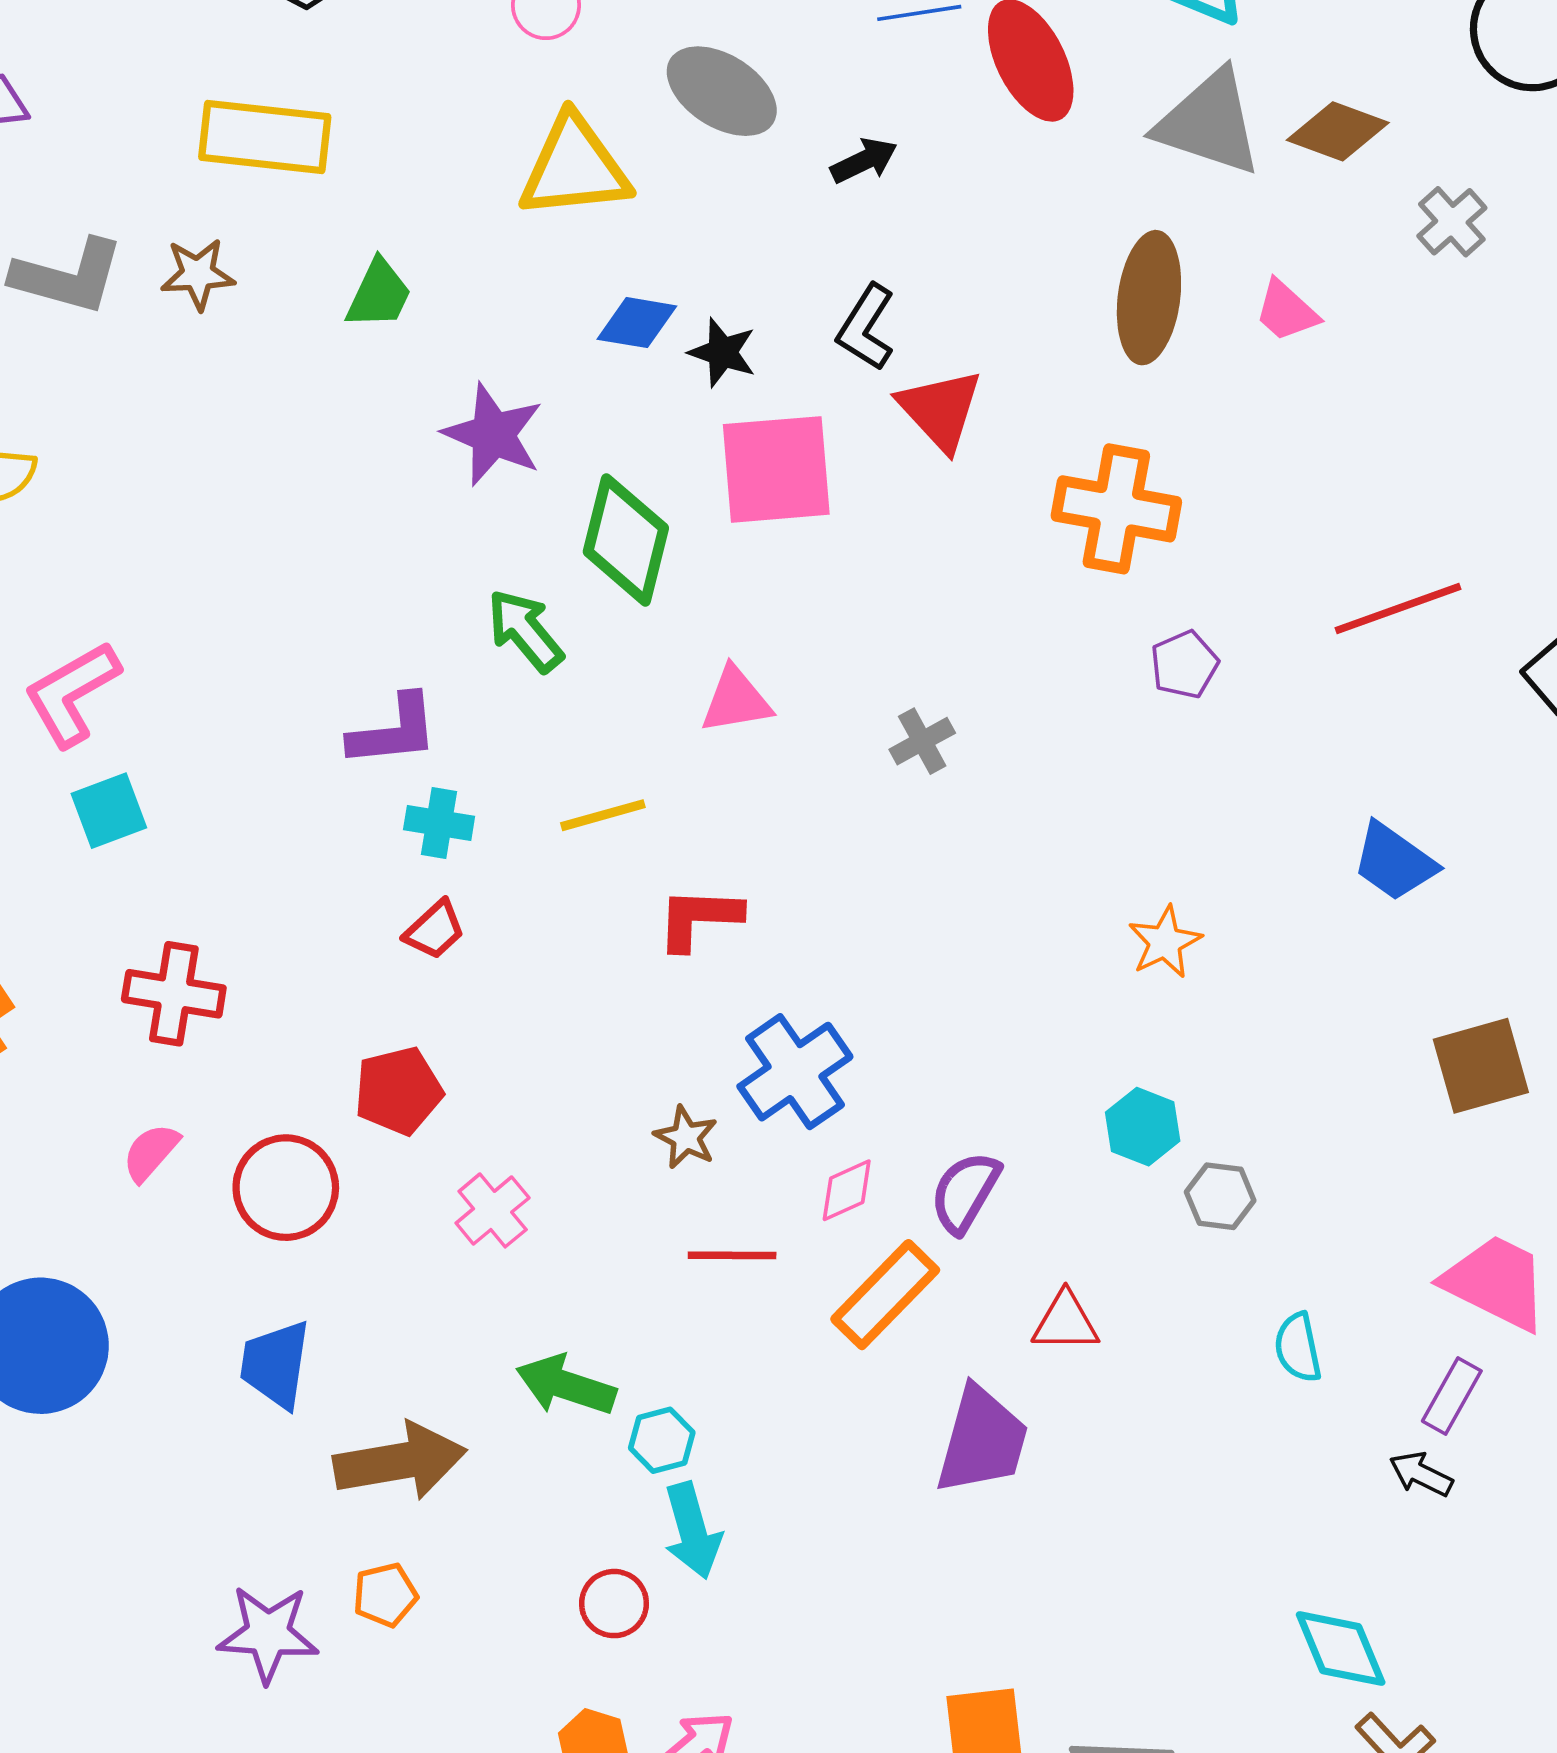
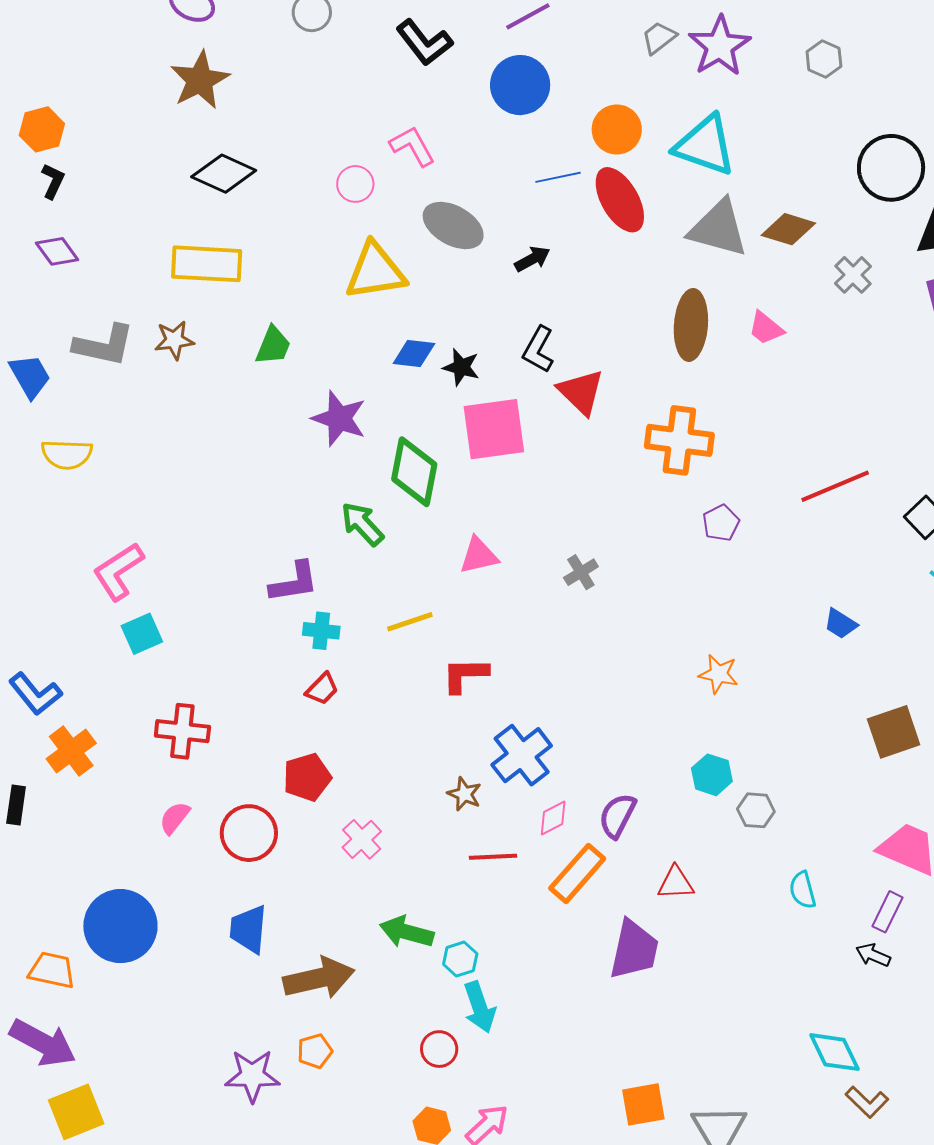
blue trapezoid: (1394, 862) -> (840, 624), size x0.7
orange star: (1165, 942) -> (718, 674), turned -30

